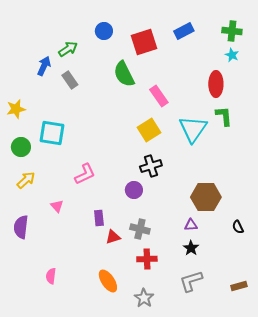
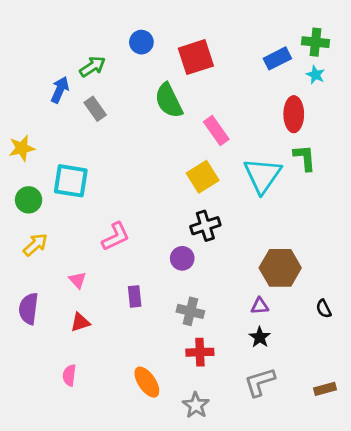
blue rectangle: (184, 31) -> (277, 58), moved
red triangle: (113, 237) -> (80, 322), moved

